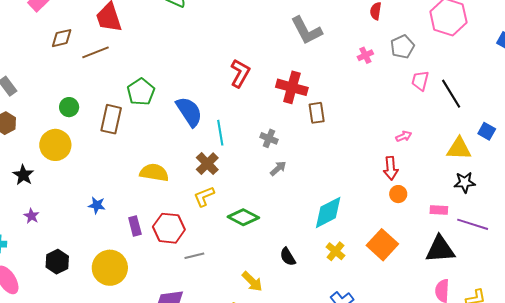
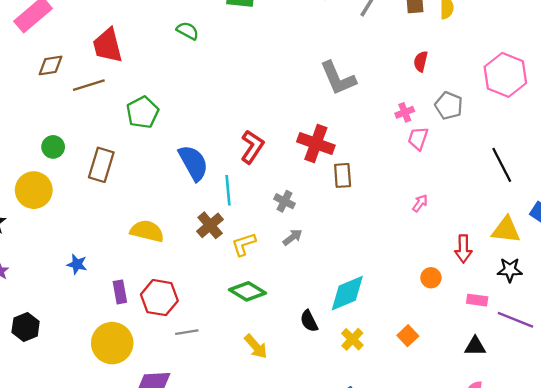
gray pentagon: (402, 47) -> (449, 106), turned -30
red L-shape: (240, 73) -> (252, 147), moved
pink trapezoid: (420, 81) -> (418, 138), moved
green pentagon: (141, 92) -> (143, 112), moved
pink arrow: (404, 136) -> (420, 203), moved, turned -35
red arrow: (391, 168) -> (463, 249), moved
yellow L-shape: (204, 196) -> (244, 244), moved
orange square: (382, 245) -> (408, 336), size x0.6
black triangle: (440, 249) -> (475, 346), size x0.6
black semicircle: (288, 257) -> (309, 321), moved
yellow circle: (110, 268) -> (112, 343), moved
yellow arrow: (252, 281) -> (256, 346), moved

